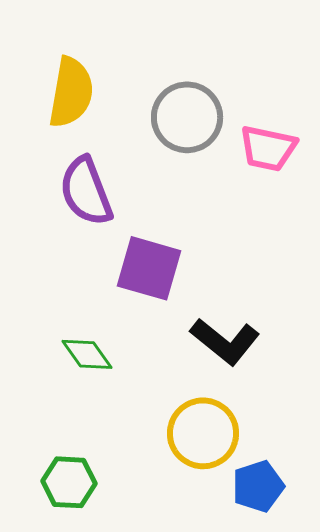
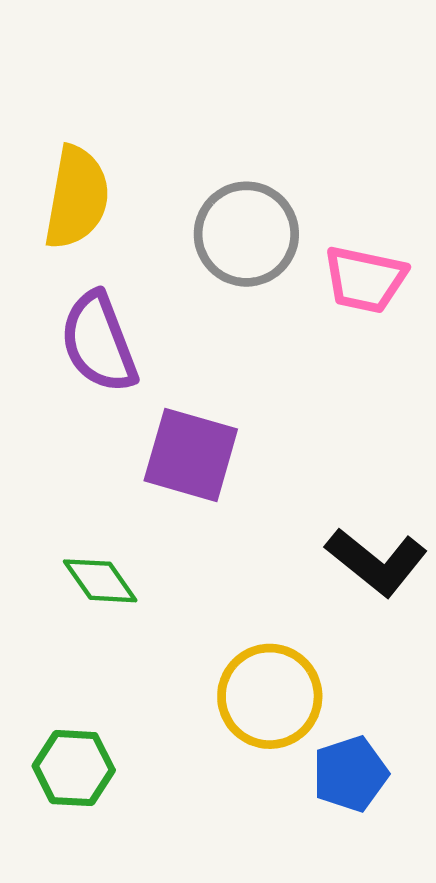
black L-shape: (225, 341) -> (377, 562), moved

